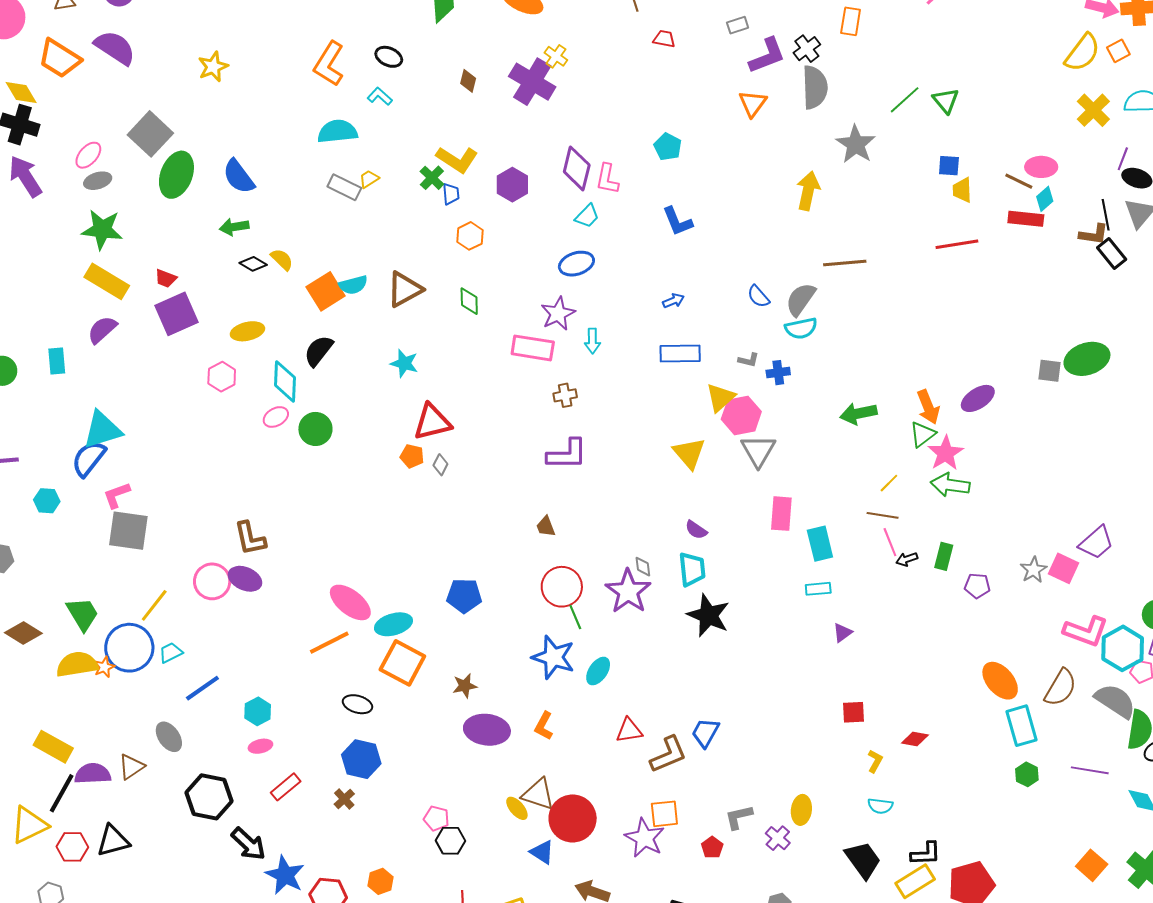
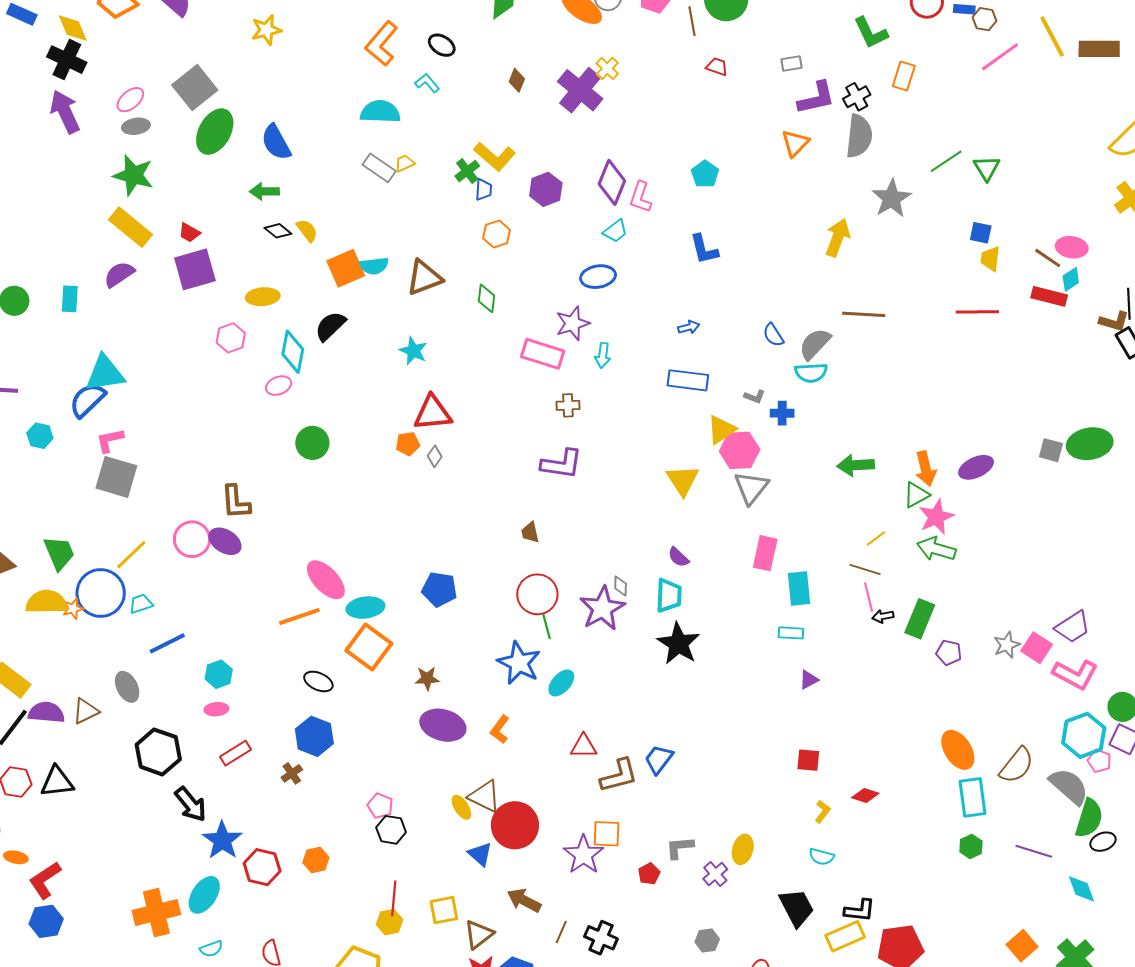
green circle: (315, 429) -> (312, 443), moved
orange pentagon: (412, 456) -> (408, 444), turned -30
green rectangle: (944, 556) -> (920, 619), size x1.4
pink L-shape: (1086, 631) -> (1075, 674), moved

